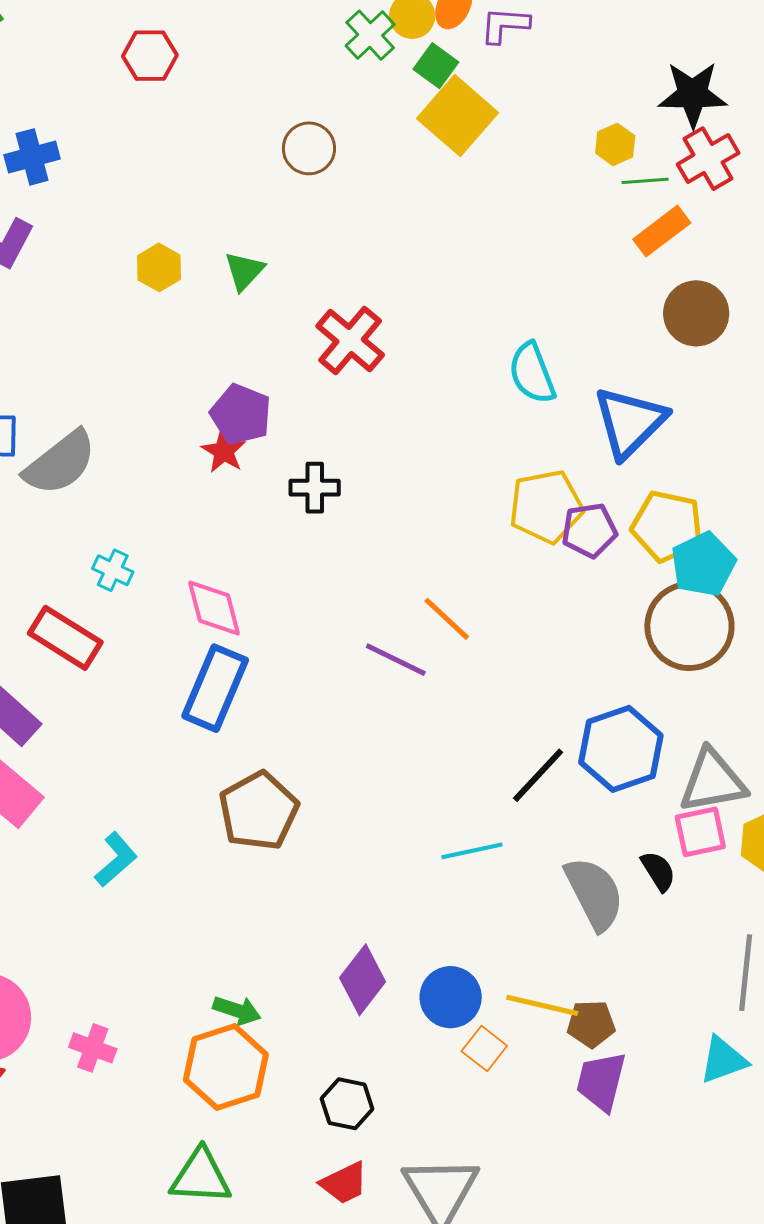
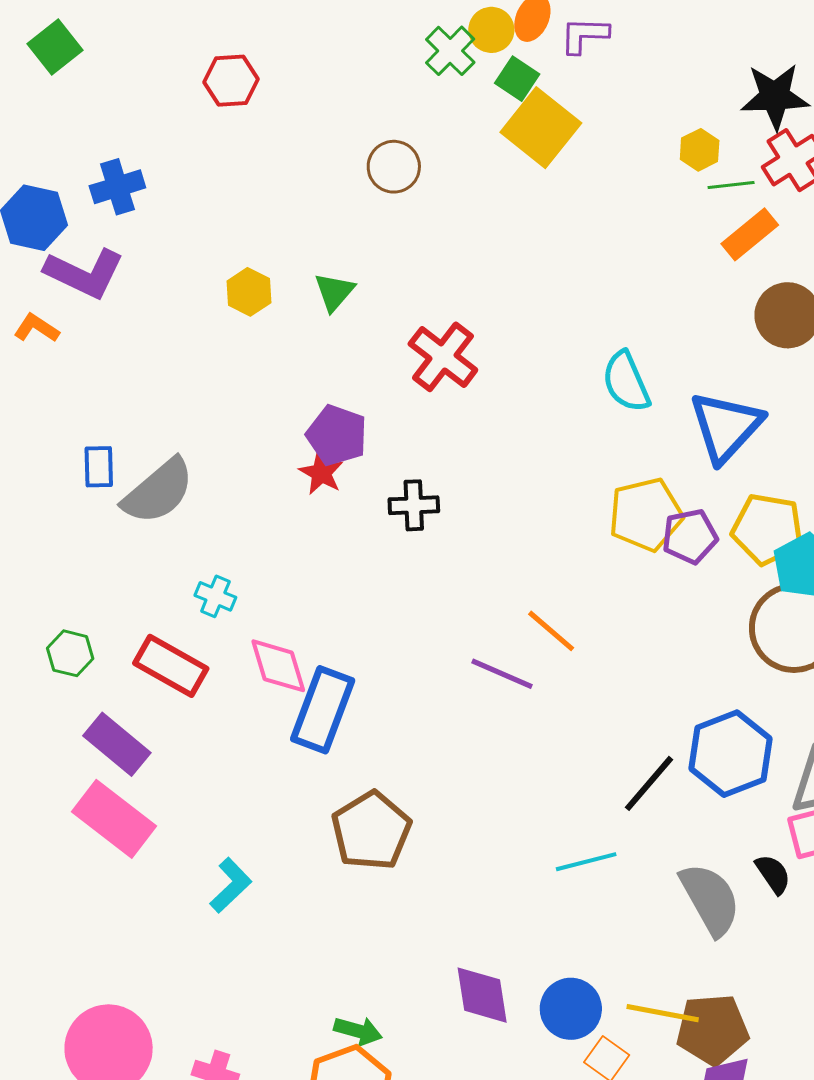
pink diamond: (214, 608) -> (278, 666), moved
purple diamond: (363, 980) -> (482, 995), turned -44
brown pentagon: (591, 1024) -> (712, 1030), size x1.5

